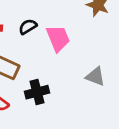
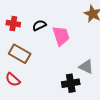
black cross: (37, 92) -> (71, 83), moved

